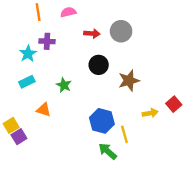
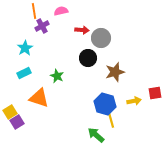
gray circle: (121, 31) -> (101, 38), moved
purple cross: (47, 41) -> (42, 26), moved, turned -32
red square: (174, 104) -> (155, 93), turned 32
orange triangle: (44, 110) -> (39, 98), size x1.5
blue hexagon: (102, 121) -> (105, 104), moved

